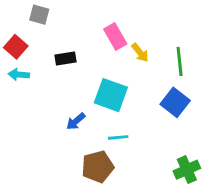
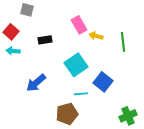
yellow arrow: (140, 53) -> (96, 36), turned 144
cyan square: (111, 95) -> (76, 65), turned 35
blue square: (175, 102) -> (103, 82), moved
blue arrow: (76, 121) -> (36, 83), moved, size x1.5

